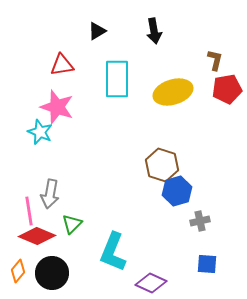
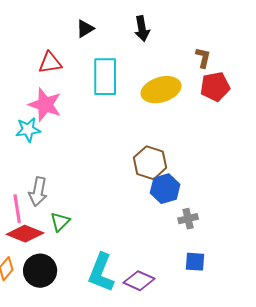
cyan star: (40, 132) -> (28, 130), turned -30
cyan L-shape: (113, 252) -> (101, 273), moved

